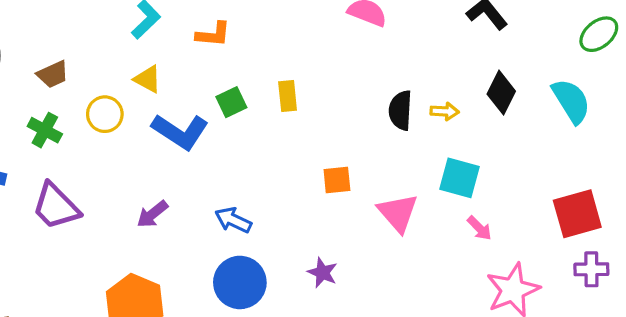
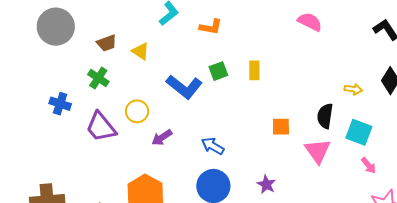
yellow triangle: (148, 79) -> (141, 51), moved
black semicircle: (400, 110) -> (325, 116), moved
yellow circle: (105, 114) -> (137, 111), moved

